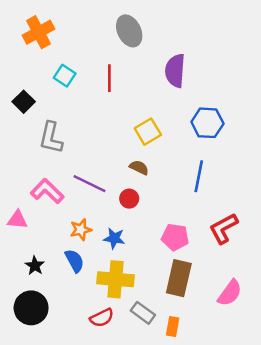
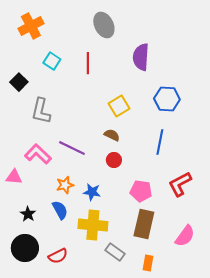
red circle: (129, 199) -> (114, 160), moved
red semicircle: (102, 318) -> (58, 256), moved
orange rectangle: (173, 327) -> (148, 263), moved

